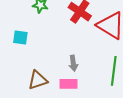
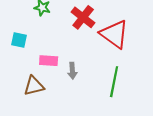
pink rectangle: (68, 84) -> (49, 61), moved

